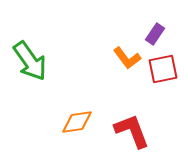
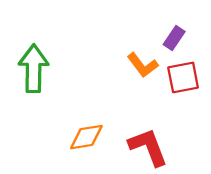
green arrow: (30, 61) -> (34, 68), turned -144

